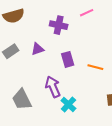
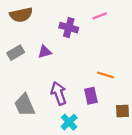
purple rectangle: (68, 59) -> (91, 96), moved
cyan cross: (68, 105) -> (69, 122), moved

